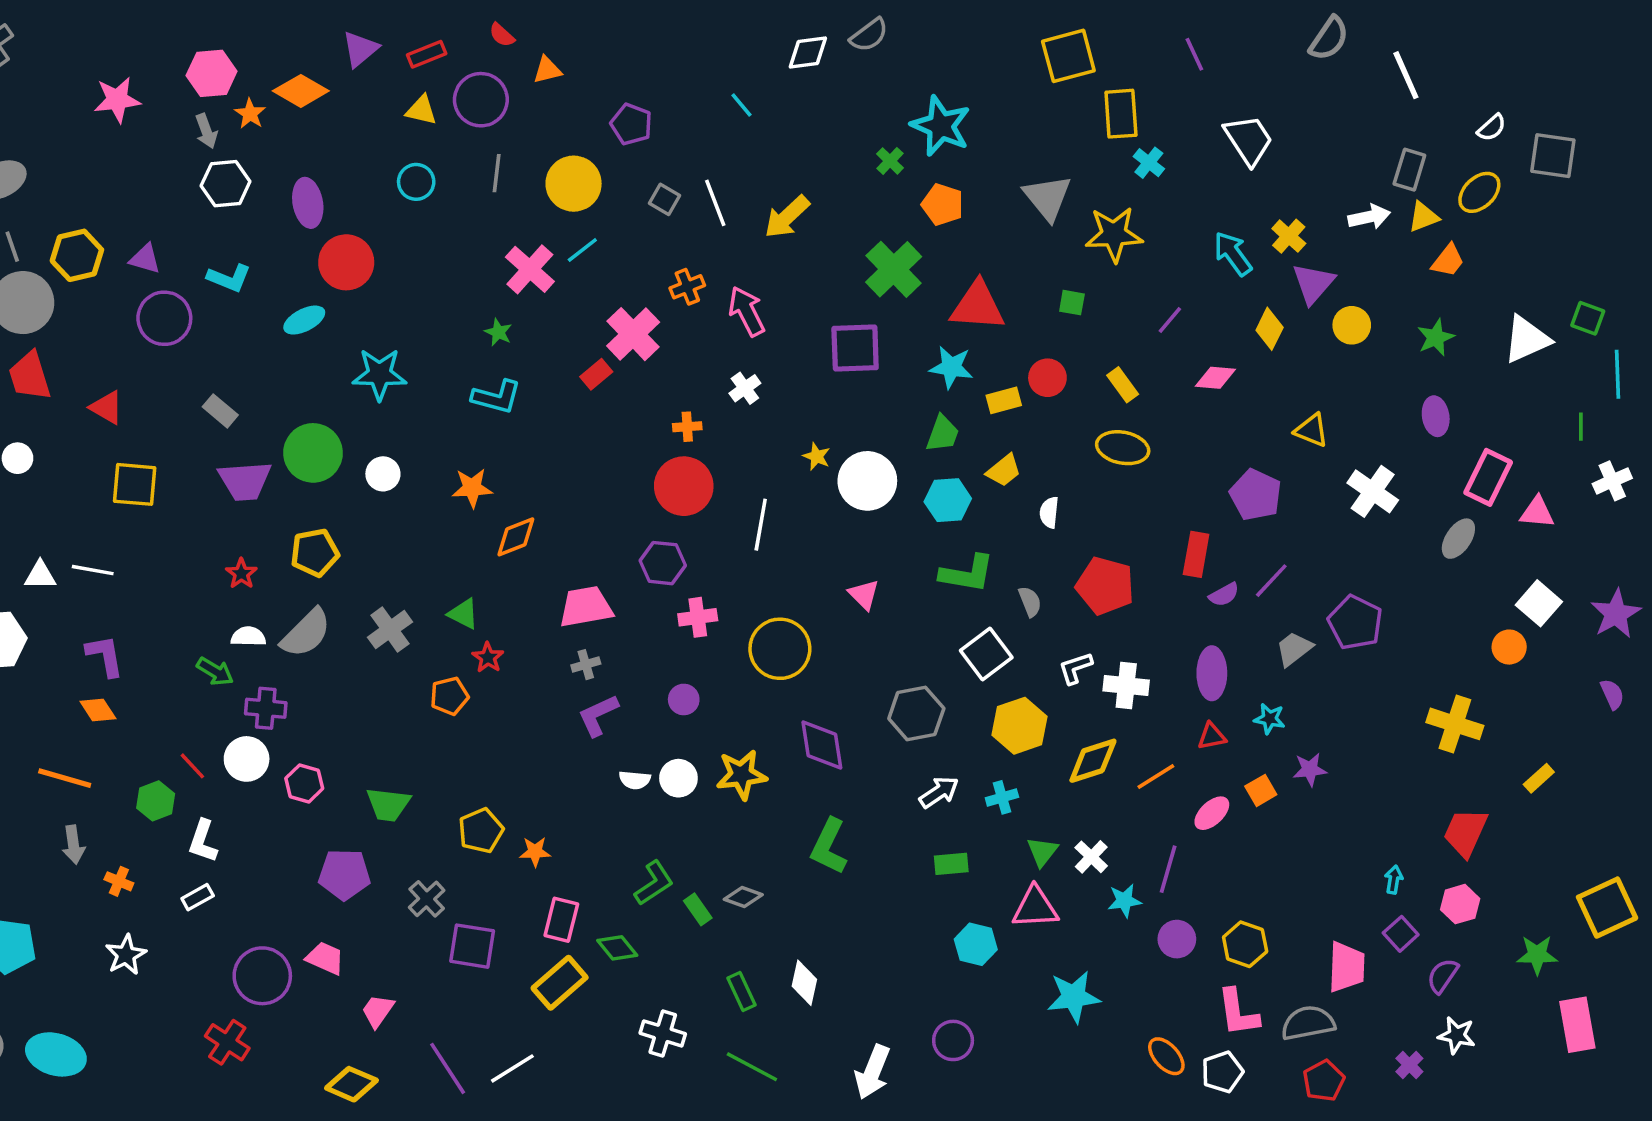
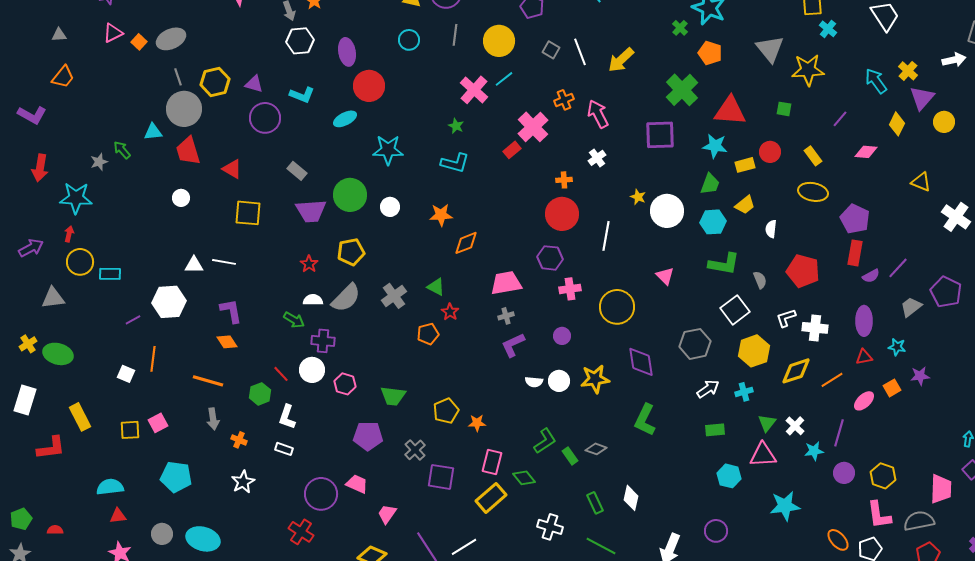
purple pentagon: (1256, 495) -> (855, 219), moved
white rectangle: (198, 897) -> (284, 449), turned 48

